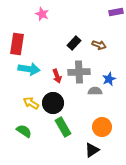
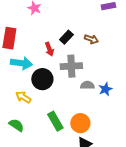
red arrow: (57, 76) -> (49, 49), moved
blue star: (109, 79) -> (105, 89), moved
black circle: (53, 103) -> (42, 79), moved
orange circle: (102, 127) -> (80, 123), moved

